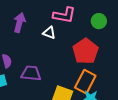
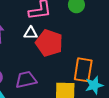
red pentagon: (86, 51) -> (49, 43), moved

